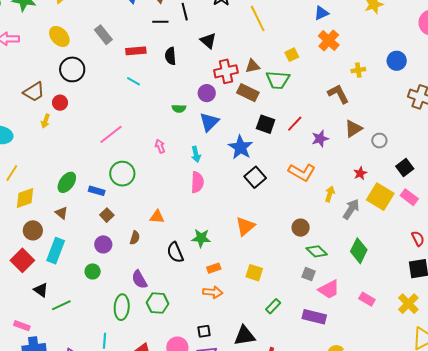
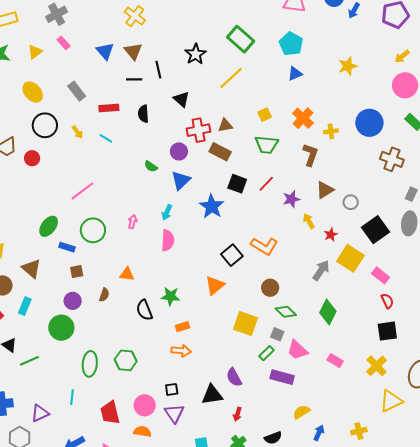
yellow line: (258, 18) -> (231, 78), turned 72
orange cross: (329, 40) -> (303, 118), moved
blue circle: (397, 61) -> (369, 123), size x1.4
green trapezoid: (278, 80) -> (267, 145), moved
brown L-shape: (338, 94) -> (310, 155), turned 45
green semicircle: (179, 109) -> (151, 166), turned 32
yellow arrow: (46, 121) -> (77, 132), moved, turned -56
pink arrow: (160, 146) -> (132, 222), moved, turned 32
cyan arrow: (196, 154) -> (167, 212), turned 35
black square: (405, 167) -> (376, 230), size x1.5
orange L-shape: (302, 172) -> (264, 246), moved
black square: (255, 177) -> (232, 255), moved
green ellipse: (67, 182) -> (49, 226), moved
yellow arrow: (330, 194) -> (309, 221), moved, turned -49
pink rectangle: (409, 197) -> (381, 275), moved
brown triangle: (61, 213) -> (31, 269), size x1.5
brown square: (107, 215) -> (77, 272), turned 32
cyan rectangle: (56, 251) -> (25, 306), size x0.7
green circle: (93, 271) -> (61, 328), size x1.6
yellow square: (254, 273) -> (245, 323), moved, size x1.4
purple semicircle: (139, 280) -> (234, 377), moved
pink trapezoid: (329, 289) -> (297, 350), turned 70
green rectangle: (273, 306) -> (266, 353), moved

